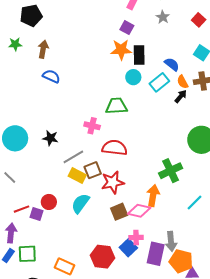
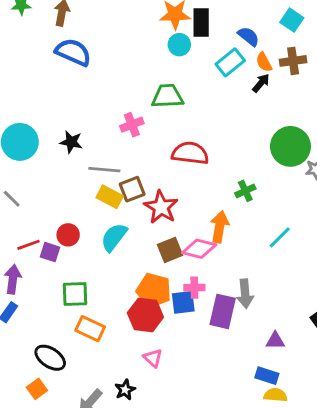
blue semicircle: (51, 76) -> (73, 52), size x1.4
cyan circle: (133, 77) -> (179, 45), moved
pink cross: (92, 126) -> (132, 125), turned -35
red semicircle: (115, 148) -> (190, 153), moved
gray line: (73, 157) -> (104, 170), turned 35
green cross: (171, 171) -> (245, 191), size x0.6
red star: (113, 182) -> (161, 207), turned -30
blue square: (128, 248) -> (183, 302), turned 36
green square: (27, 254) -> (75, 294), moved
orange pentagon: (181, 261) -> (154, 290), moved

